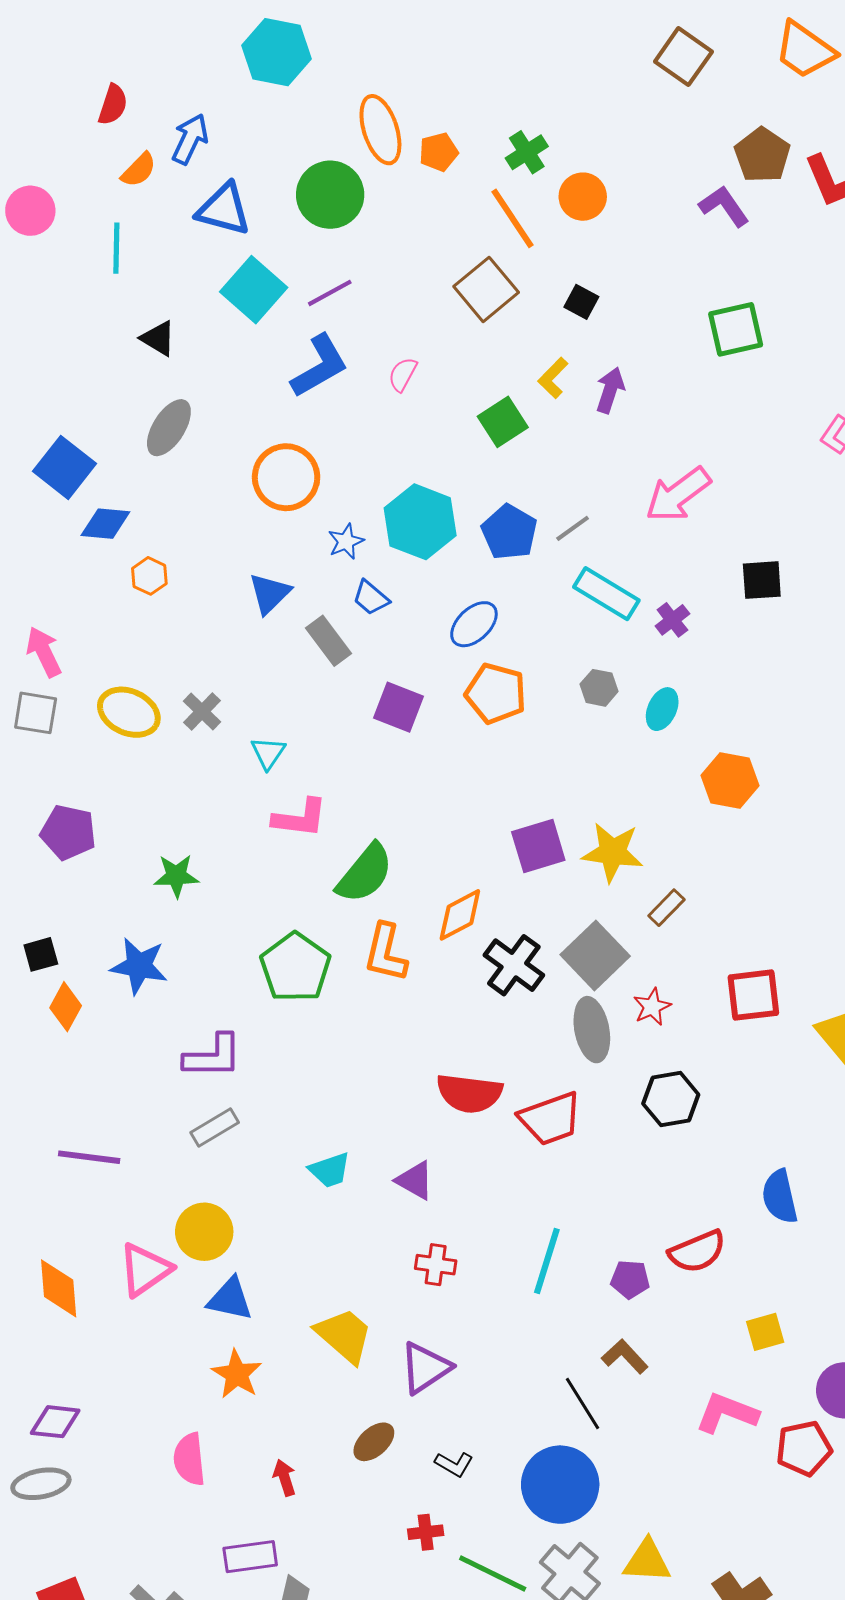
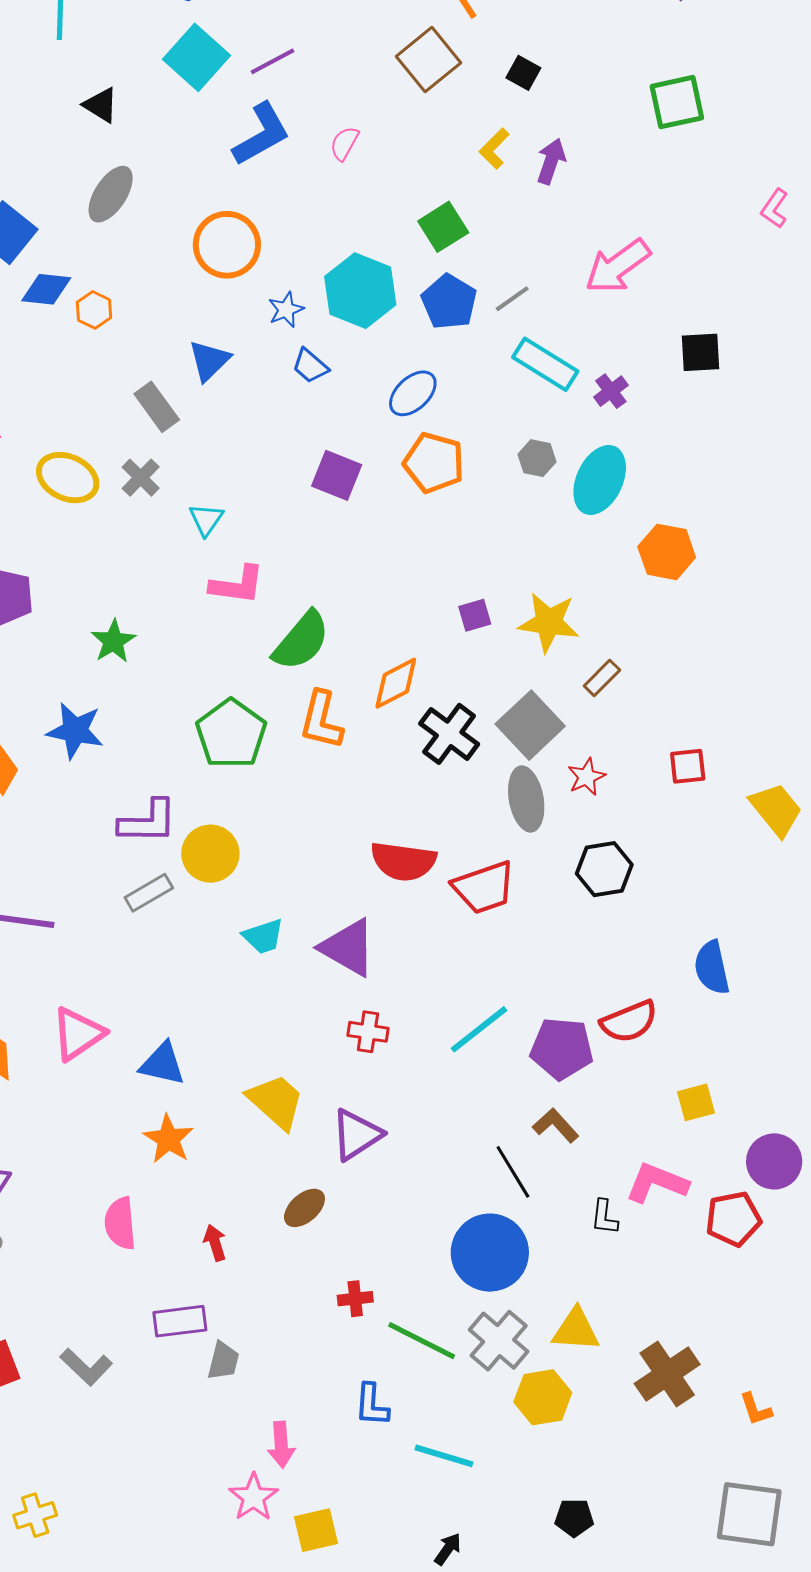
green square: (503, 422) -> (443, 227), moved
orange hexagon: (149, 576) -> (94, 310), moved
gray rectangle: (329, 641) -> (157, 407), moved
cyan ellipse: (662, 709) -> (600, 480), size x1.6
purple square: (538, 846) -> (475, 615), size x0.6
green star: (176, 876) -> (113, 641), turned -30
red square: (753, 995) -> (688, 766), size x0.7
purple triangle: (415, 1180) -> (348, 948), size x1.5
yellow circle: (204, 1232) -> (210, 854), moved
cyan line: (547, 1261) -> (479, 1029), turned 34
purple pentagon: (630, 1279) -> (562, 1049), size x1.6
black L-shape: (454, 1464) -> (604, 1217), moved, turned 66

